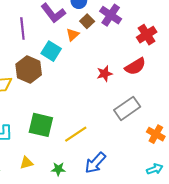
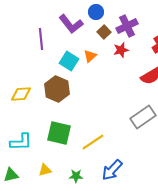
purple cross: (111, 15) -> (127, 26), turned 30
orange triangle: (73, 35) -> (90, 56), moved
brown hexagon: (29, 69) -> (57, 89), moved
red star: (104, 74) -> (121, 50), moved

